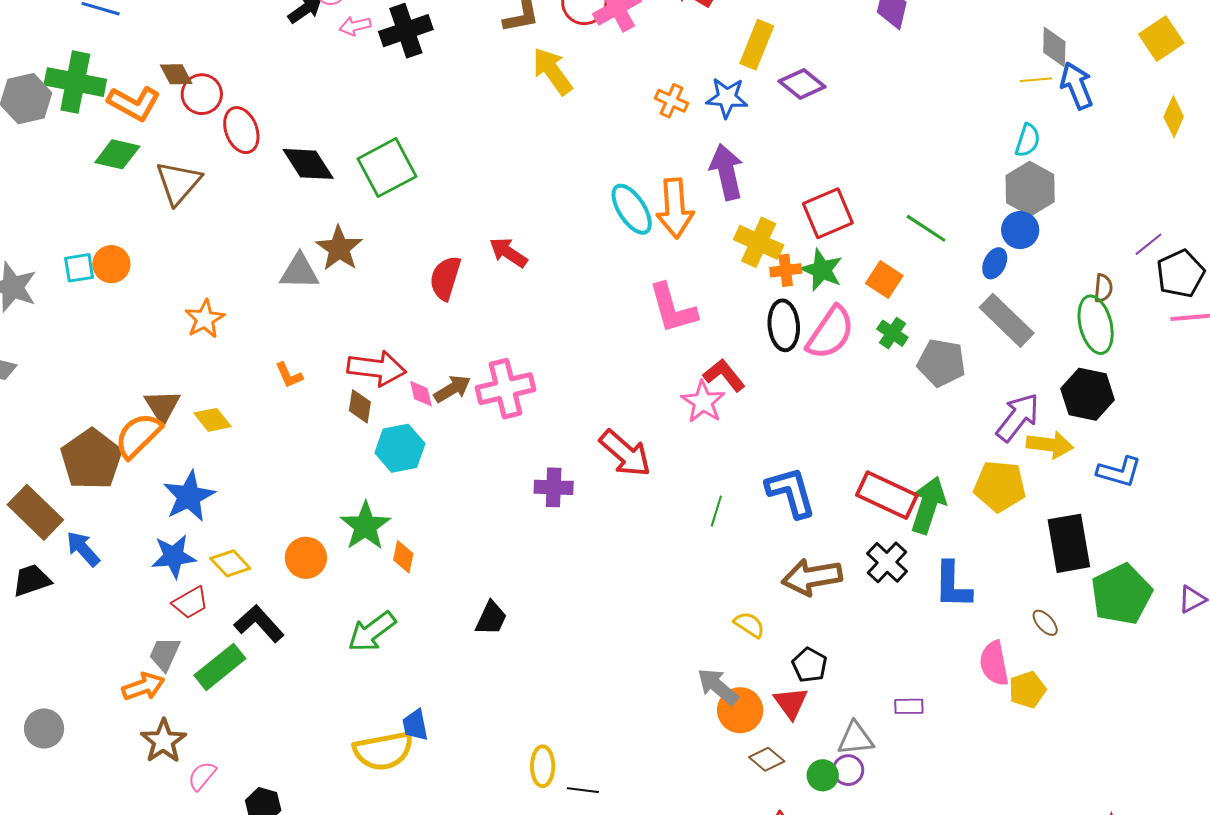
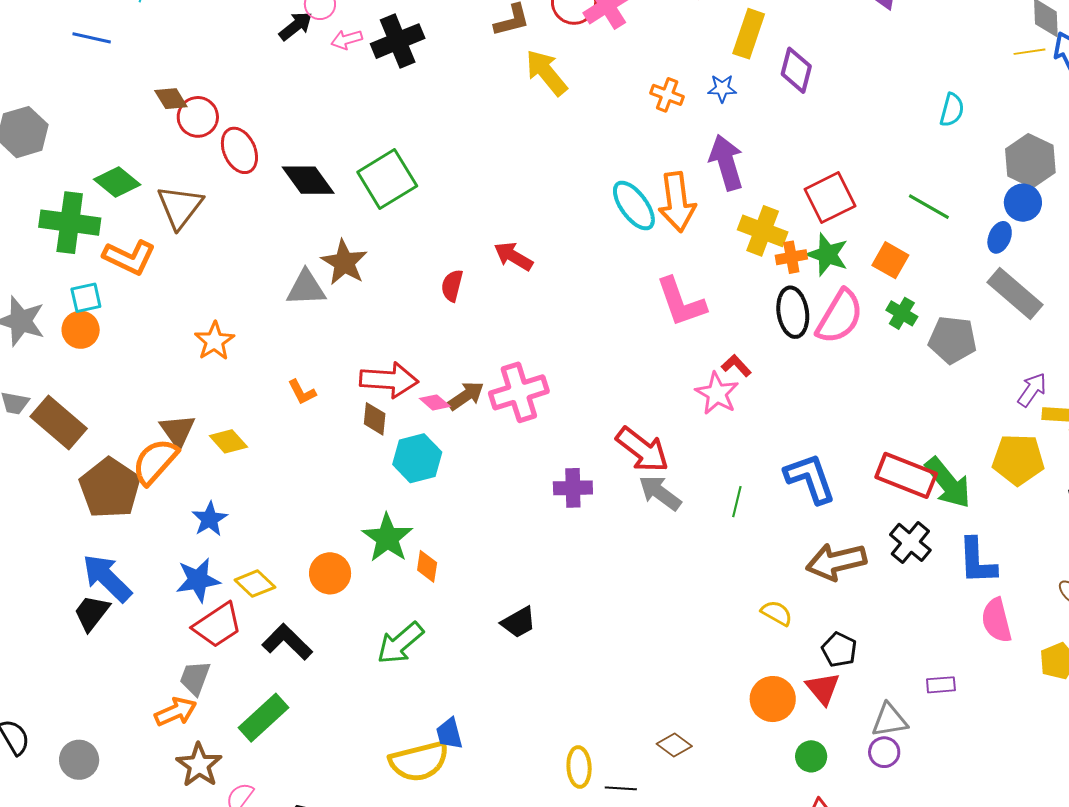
green cross: (75, 82) -> (70, 223), moved
purple diamond: (802, 84) -> (796, 70), turned 69
blue star: (727, 98) -> (722, 88), size x0.7
orange L-shape: (134, 103) -> (129, 257), moved
cyan semicircle: (1028, 140) -> (952, 110), moved
green diamond: (117, 154) -> (117, 182), turned 30
orange circle: (111, 264) -> (81, 330), moved
red semicircle: (445, 278) -> (452, 286), size x0.7
red L-shape: (724, 375) -> (736, 366), size x0.7
pink diamond: (421, 394) -> (435, 402), turned -32
purple arrow: (1018, 417) -> (1032, 390), size x0.7
blue star: (189, 496) -> (210, 519), size x0.7
green arrow: (928, 505) -> (948, 483), turned 126
brown rectangle: (35, 512) -> (59, 423), moved
blue arrow: (83, 549) -> (107, 578), size x1.4
black trapezoid: (32, 580) -> (92, 613), moved, turned -30
red trapezoid: (190, 603) -> (217, 625), size x1.4
black trapezoid: (491, 618) -> (519, 622), turned 39
pink semicircle: (994, 663) -> (997, 620), moved
green rectangle: (220, 667) -> (264, 718), moved
gray arrow: (718, 687) -> (660, 493), moved
brown diamond: (767, 759) -> (674, 745), moved
green circle: (823, 775) -> (811, 756), moved

